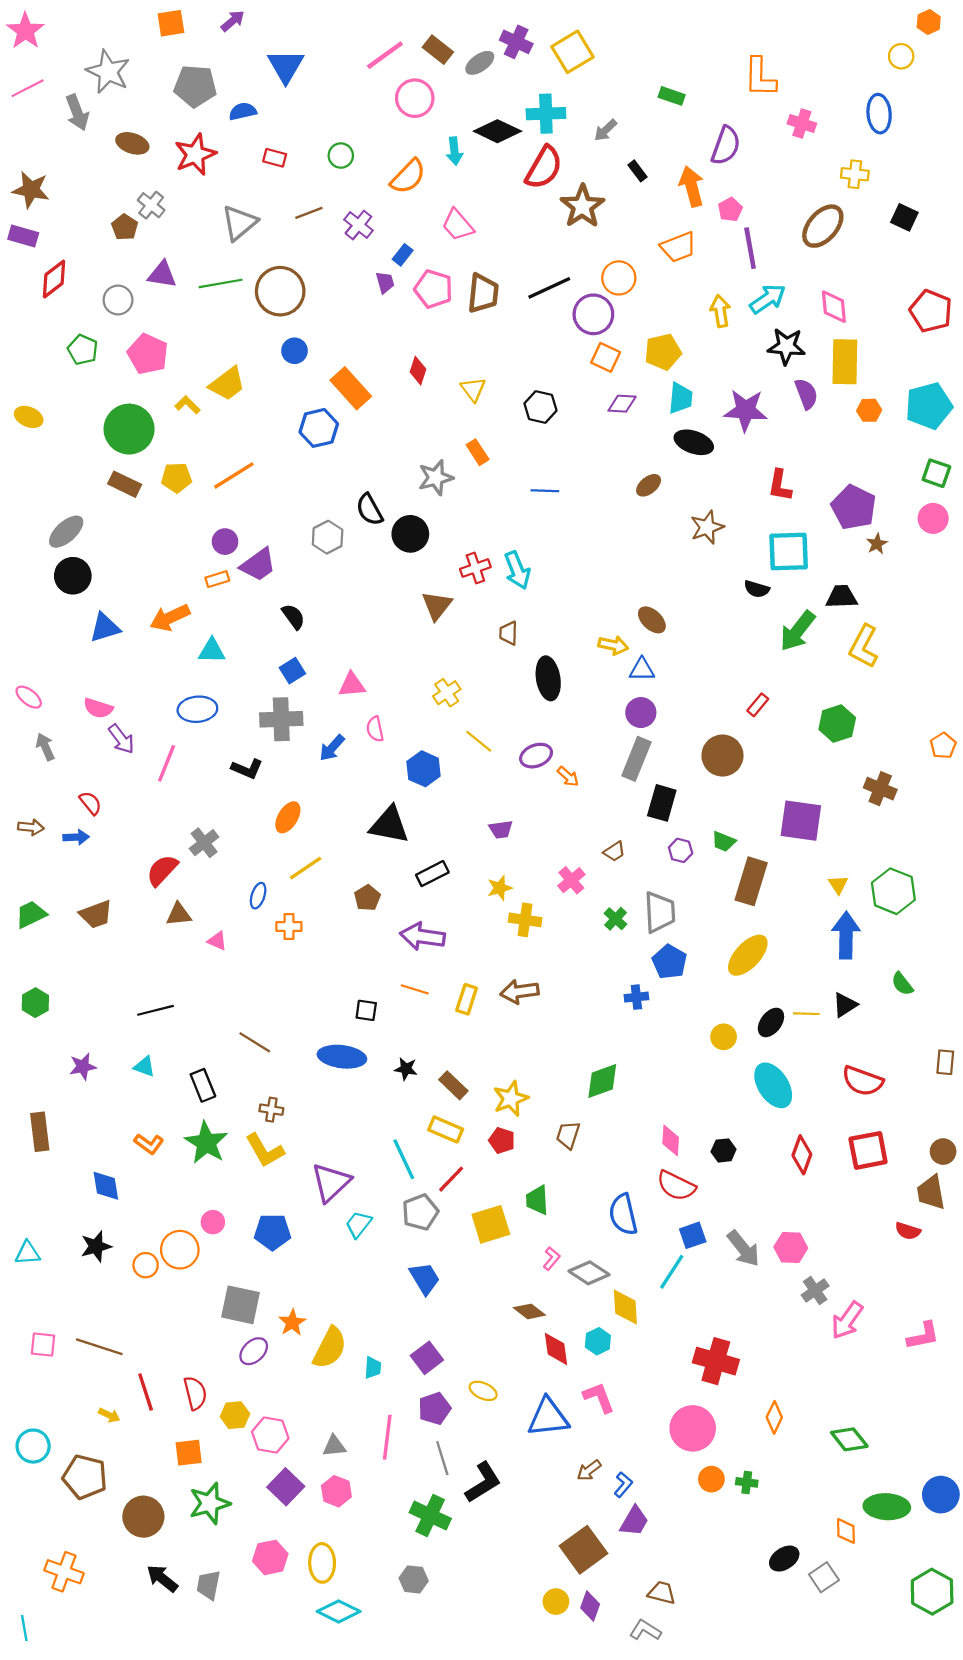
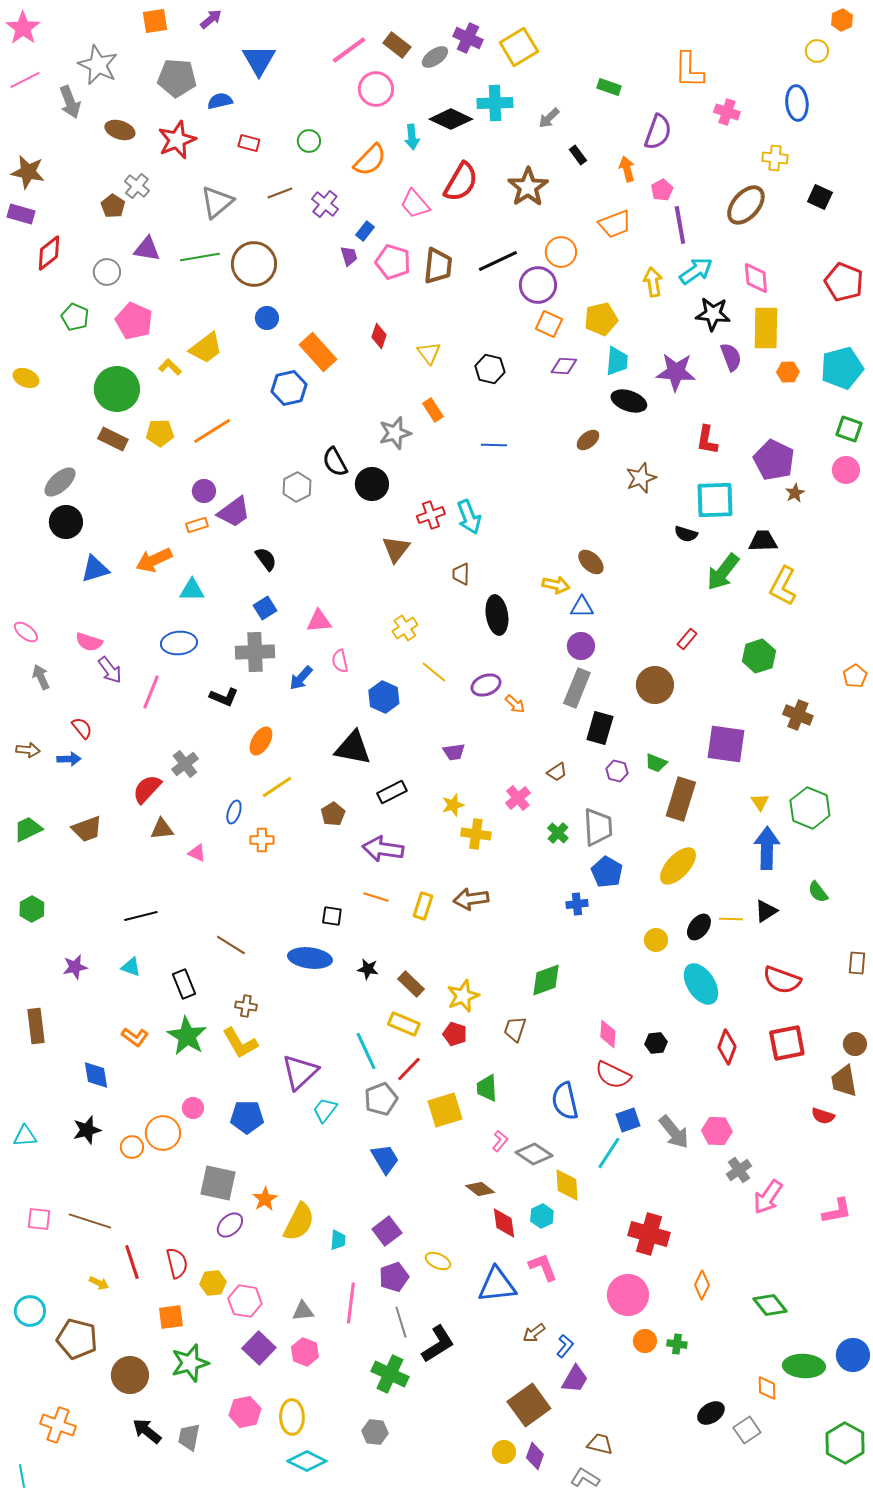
red semicircle: (544, 168) -> (461, 182), moved
orange arrow: (692, 186) -> (627, 169), size x0.7

